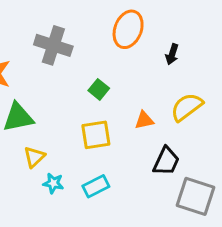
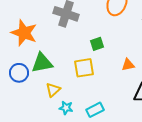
green square: (99, 89) -> (97, 44), turned 32
yellow square: (96, 135) -> (84, 68), moved

